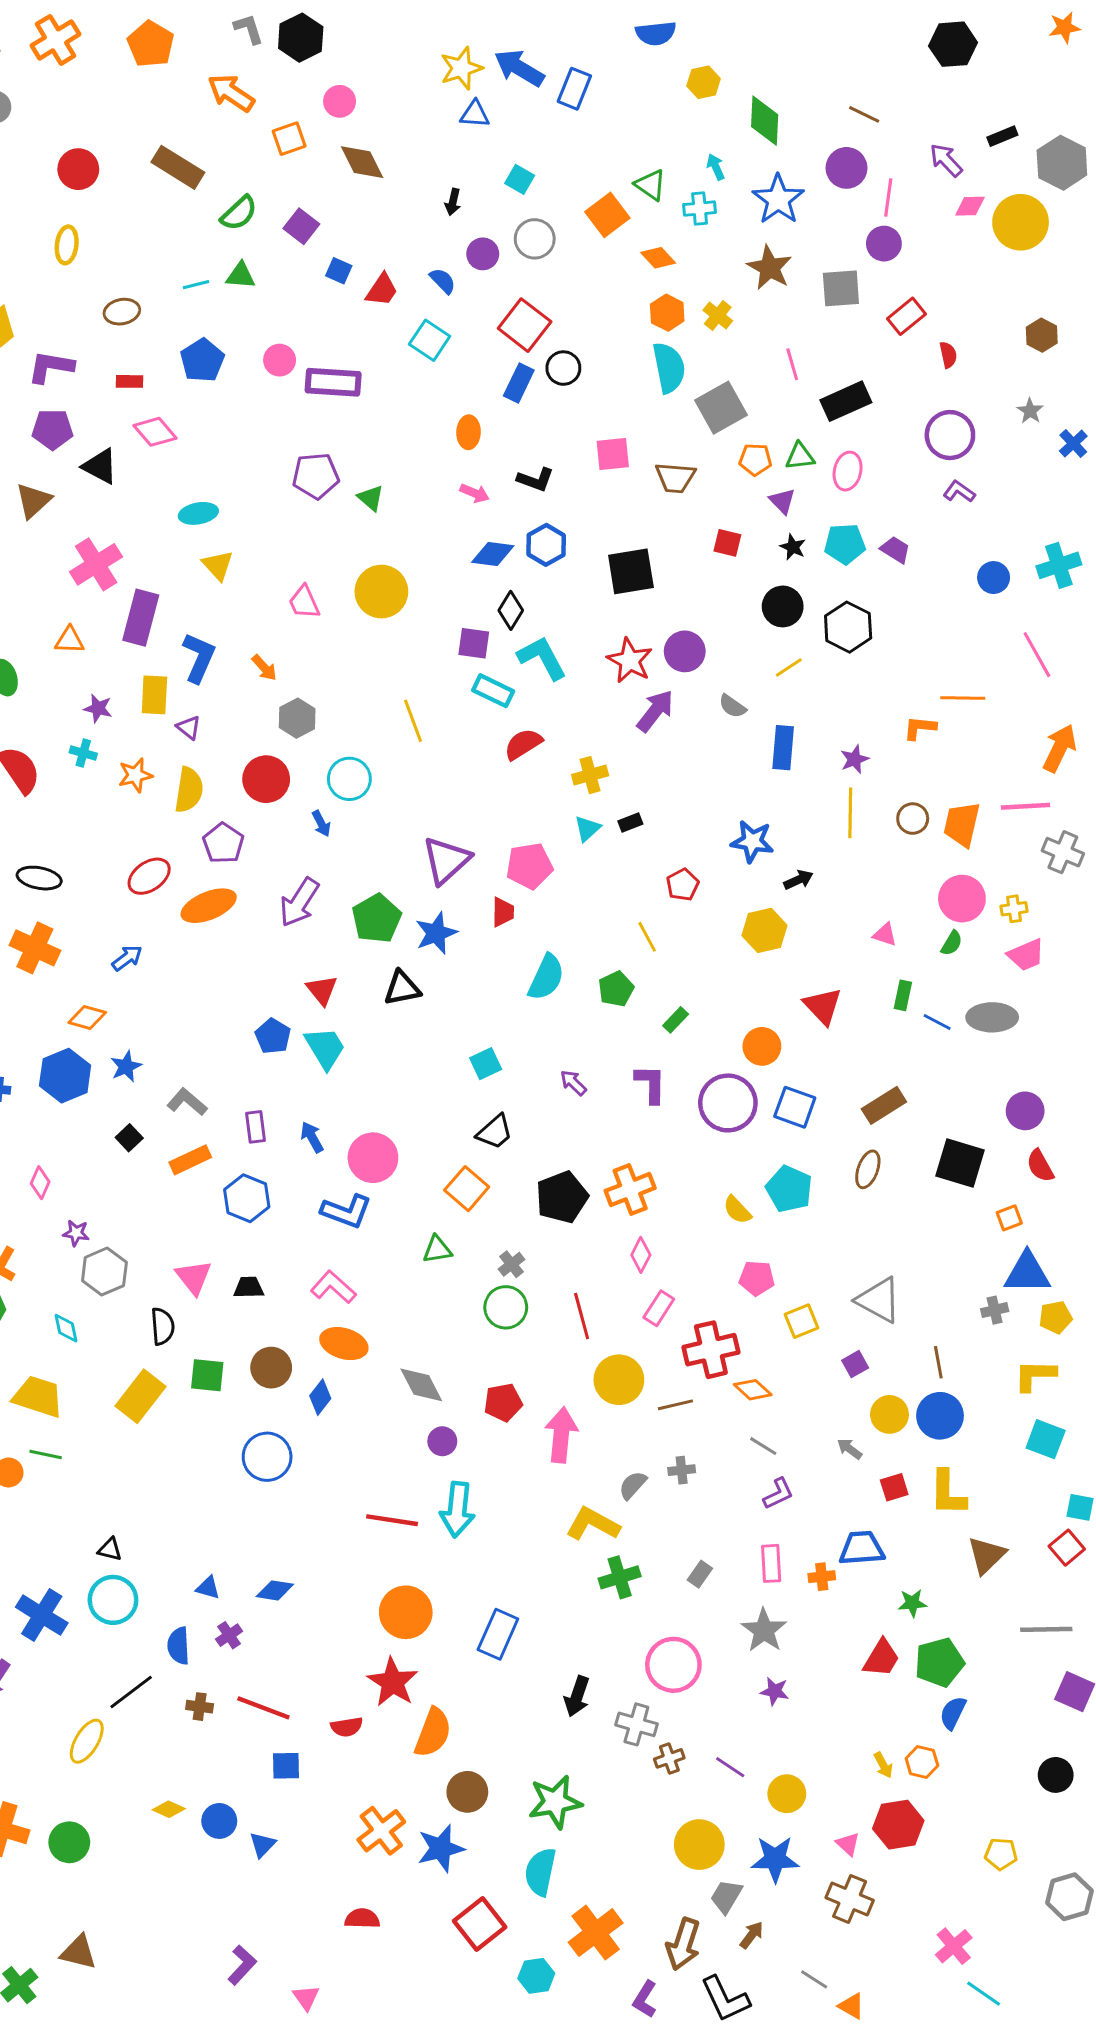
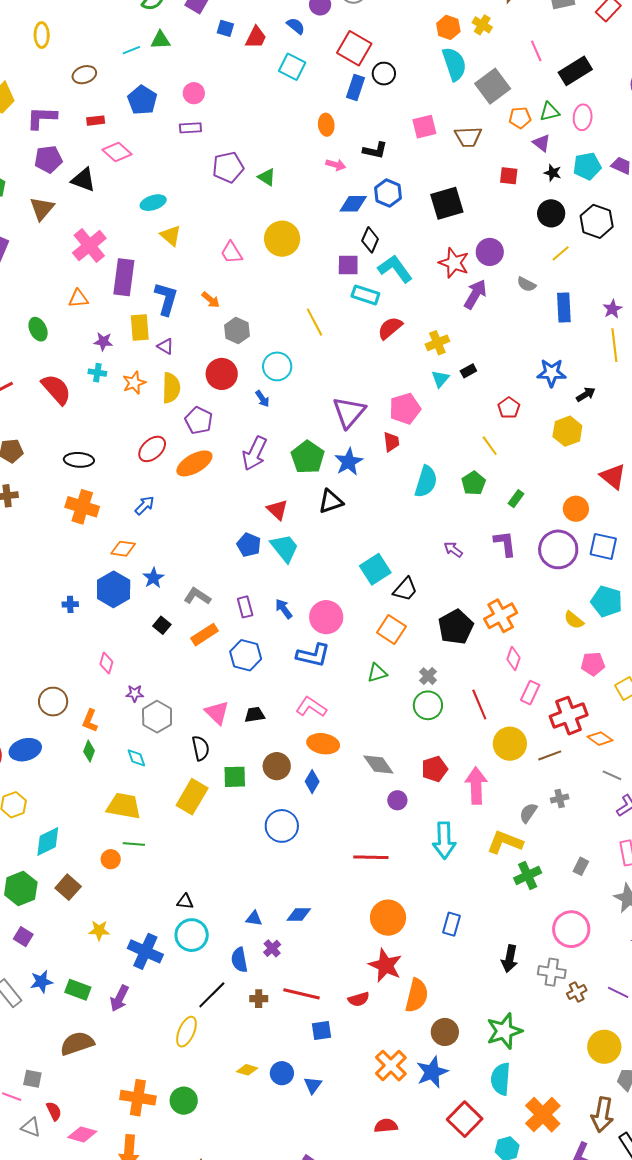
purple rectangle: (333, 382) -> (190, 128), moved, size x0.6
cyan square: (486, 1064) -> (375, 569), moved, size x1.4
cyan arrow: (457, 1510) -> (444, 840), moved
blue rectangle: (498, 1634) -> (451, 924), size x0.7

